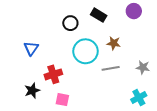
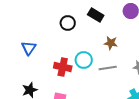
cyan circle: (86, 51) -> (84, 60), moved, size x0.7
red cross: (53, 74) -> (63, 67), moved, turned 30

